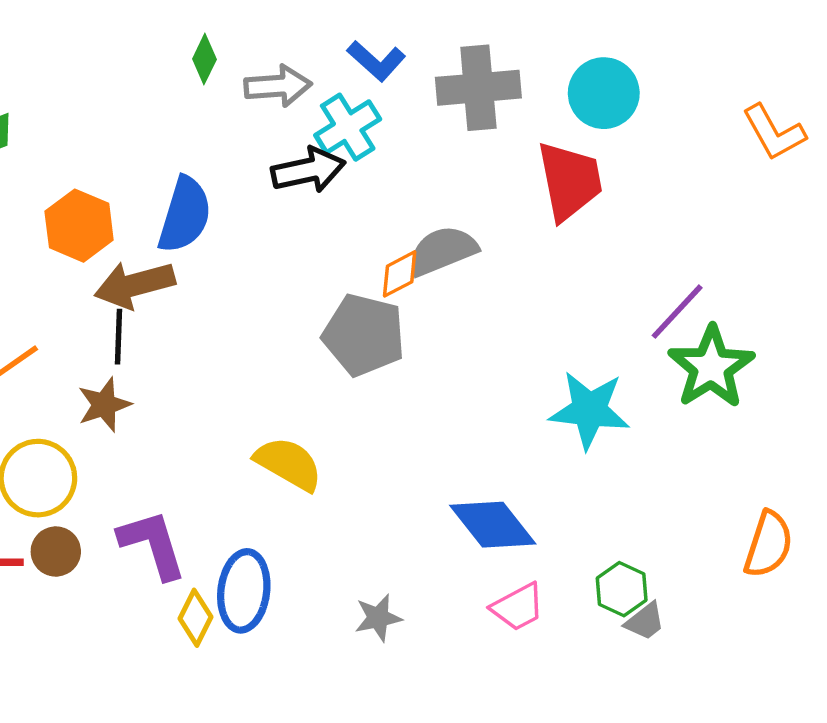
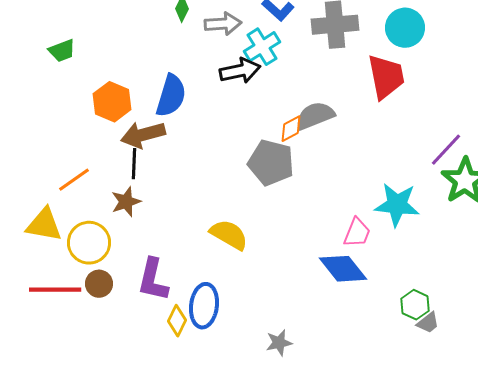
purple L-shape: (153, 544) -> (153, 280), turned -150
pink trapezoid: (518, 607) -> (357, 233), moved, turned -40
gray star: (378, 618) -> (279, 343), moved

